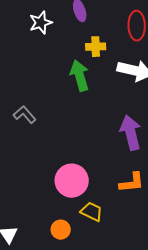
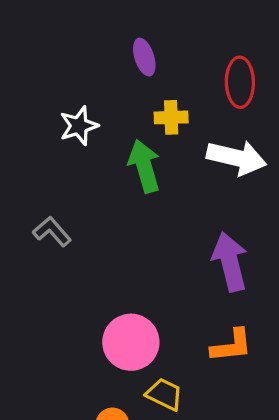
white star: (41, 23) -> (79, 126), moved

